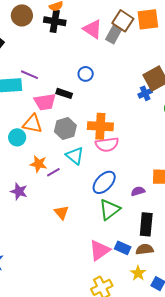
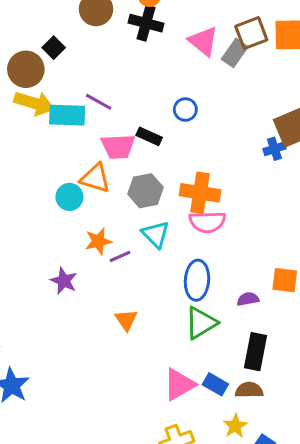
brown square: (123, 21) -> (251, 33), turned 30
orange star: (39, 164) -> (98, 241), turned -30
blue ellipse: (104, 182) -> (197, 280), turned -45

